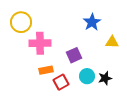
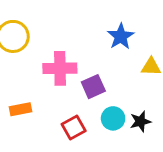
pink cross: (40, 43) -> (60, 68), moved
orange rectangle: (46, 70) -> (20, 109), moved

